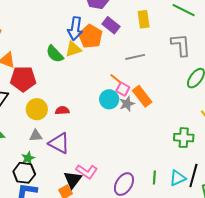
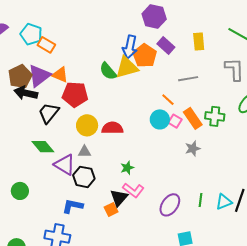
yellow triangle: (73, 49) -> (127, 67), size x1.4
pink square: (123, 89) -> (175, 121), moved
gray star: (127, 104) -> (193, 149), moved
red semicircle: (62, 110) -> (112, 128), size x1.5
green cross: (184, 138) -> (215, 116), moved
purple triangle: (59, 143) -> (65, 165), moved
green star: (28, 158) -> (127, 168), moved
black hexagon: (24, 173) -> (84, 177), moved

